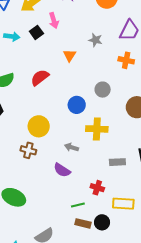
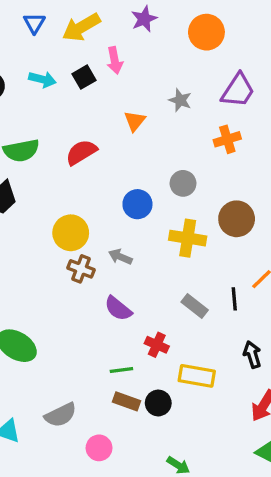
orange cross: (126, 60) -> (227, 139), turned -35
yellow cross: (97, 129) -> (188, 238), moved
gray arrow: (71, 147) -> (120, 257), moved
brown cross: (28, 150) -> (81, 269), moved
gray rectangle: (117, 162) -> (195, 306), turned 35
purple semicircle: (62, 170) -> (118, 309), moved

